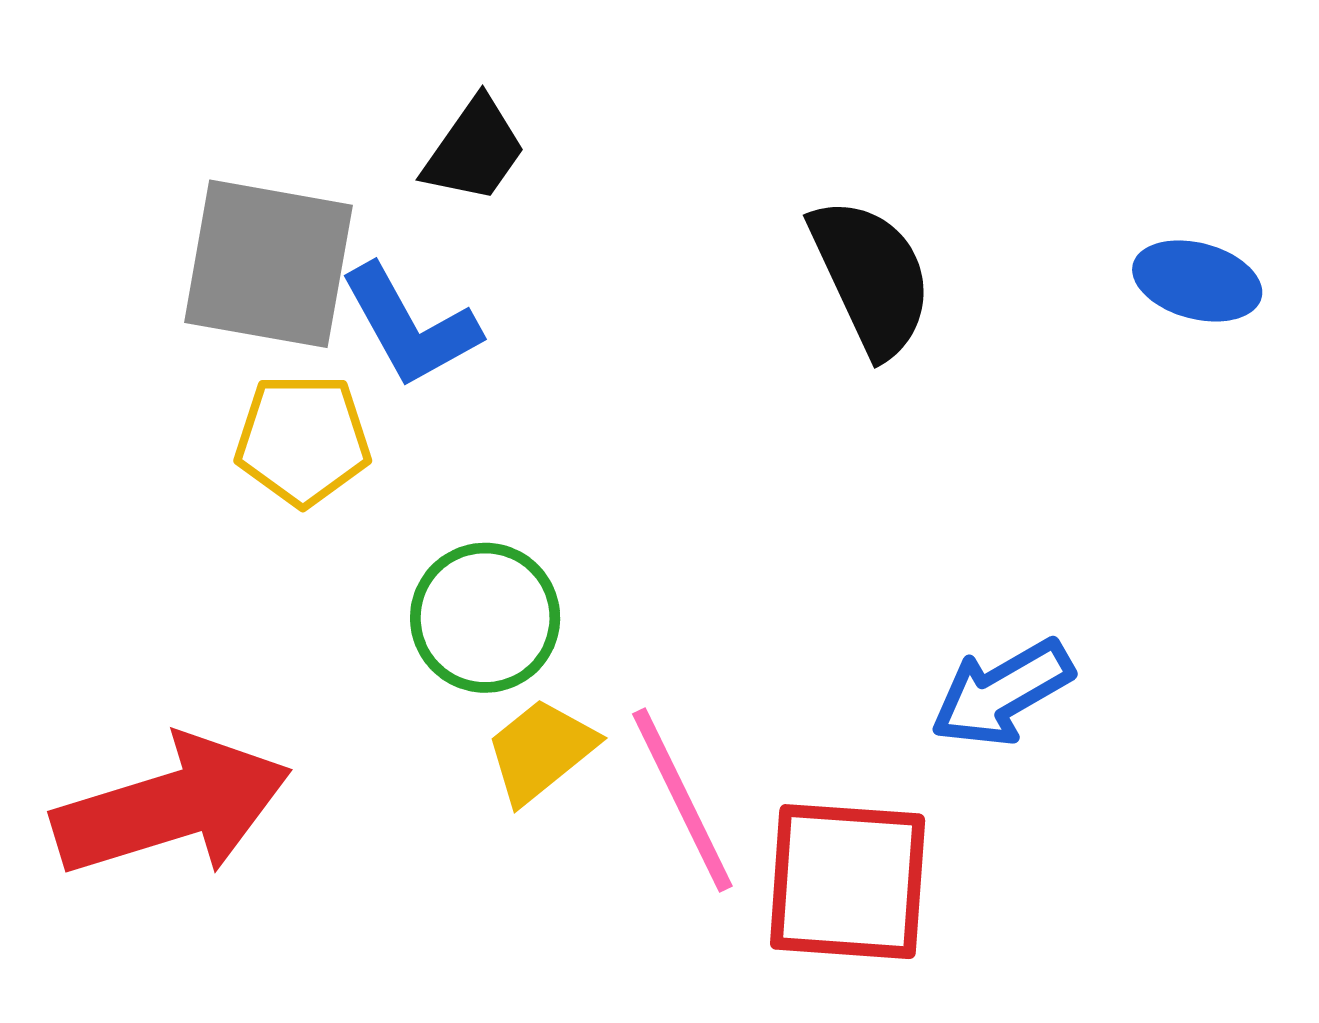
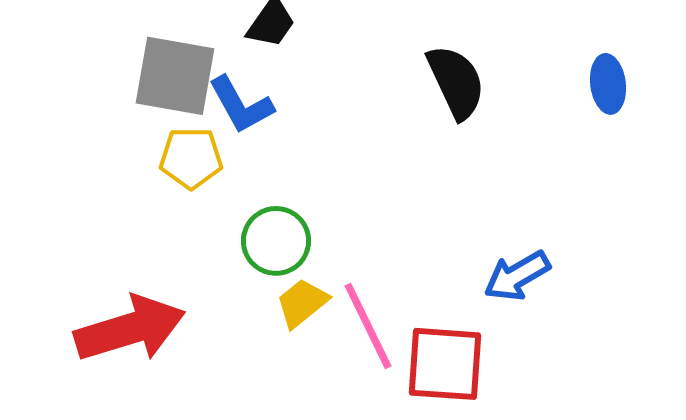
blue ellipse: (1197, 281) -> (608, 84), turned 68

